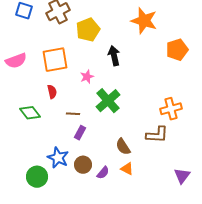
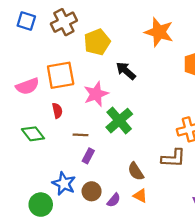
black arrow: (114, 56) -> (126, 71), turned -36
pink semicircle: (16, 61) -> (27, 86), moved
pink star: (87, 77) -> (96, 94), size x1.6

